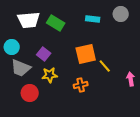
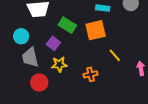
green rectangle: (56, 23) -> (67, 25), moved
orange square: (86, 54) -> (96, 30), moved
gray trapezoid: (21, 68) -> (30, 57), turned 55

